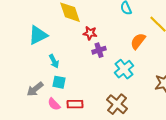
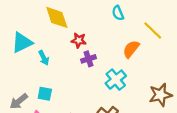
cyan arrow: (54, 61) -> (44, 58), moved

